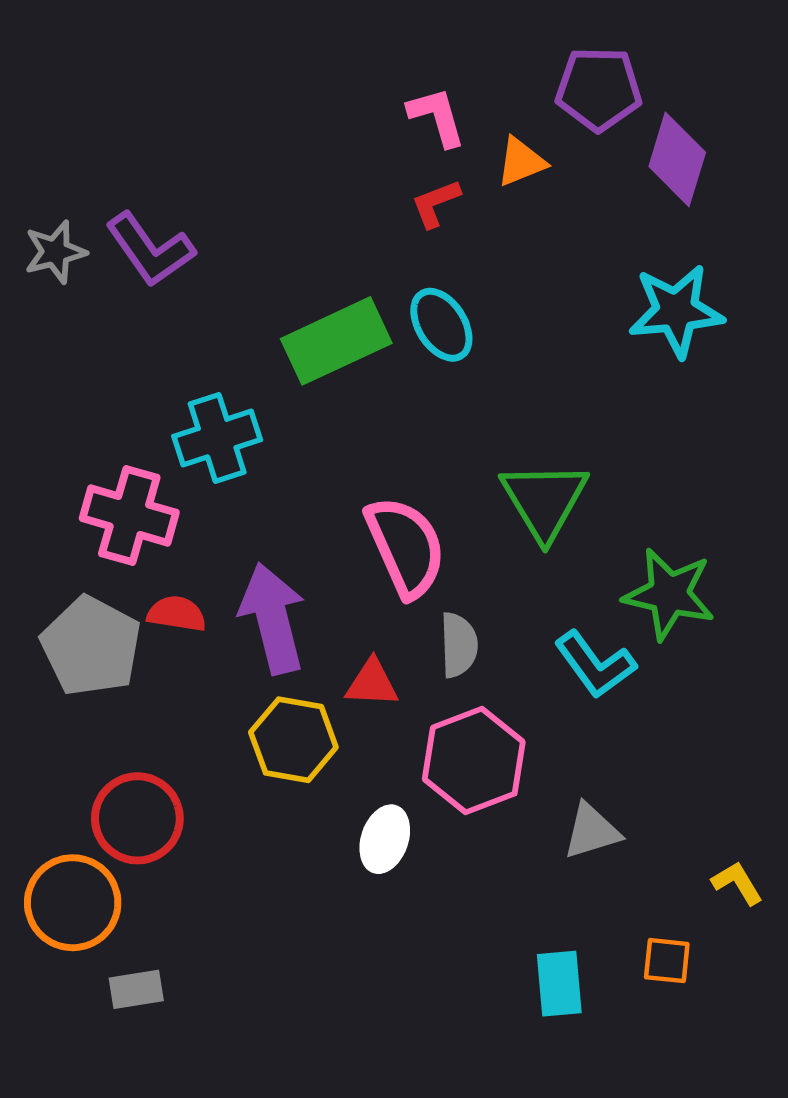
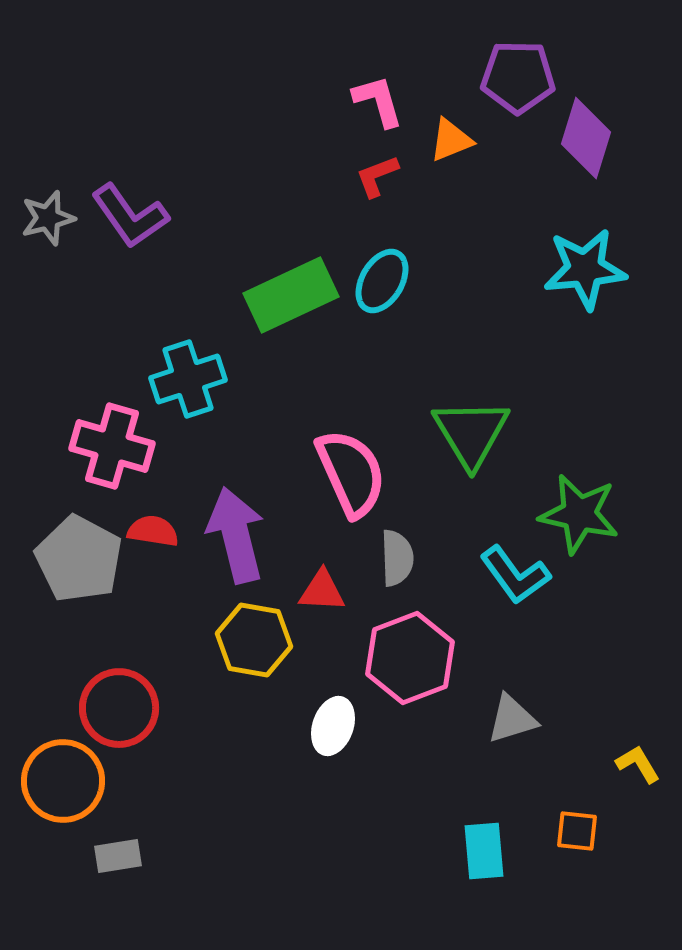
cyan ellipse: (441, 325) -> (382, 281), turned 62

